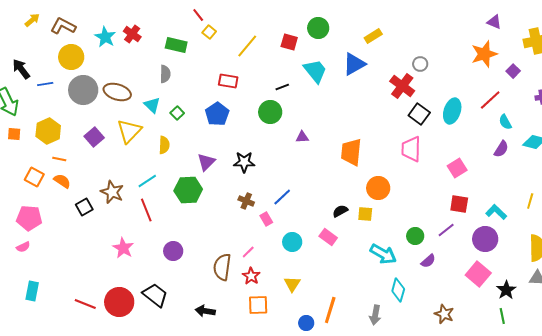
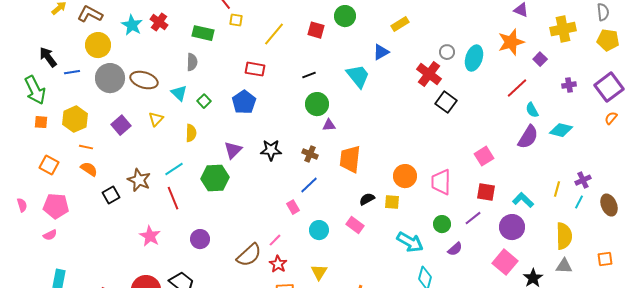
yellow square: (209, 32) -> (236, 20), turned -32
blue triangle: (354, 64) -> (381, 52), size x0.7
cyan trapezoid: (315, 71) -> (358, 76), moved
cyan ellipse: (452, 111) -> (474, 58), moved
green circle: (270, 112) -> (317, 104), moved
yellow triangle: (129, 131) -> (156, 119), size x0.6
pink trapezoid: (411, 149) -> (441, 182), moved
purple semicircle: (501, 149) -> (528, 137), size x1.4
orange trapezoid: (351, 152) -> (350, 159), moved
orange square: (34, 177) -> (49, 165), moved
brown cross: (246, 201) -> (310, 154), moved
brown semicircle: (222, 267) -> (249, 255), turned -140

